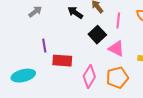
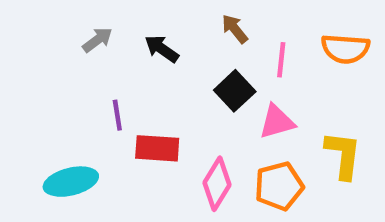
black arrow: (75, 13) -> (162, 49), moved
pink triangle: (116, 49) -> (277, 122), turned -42

